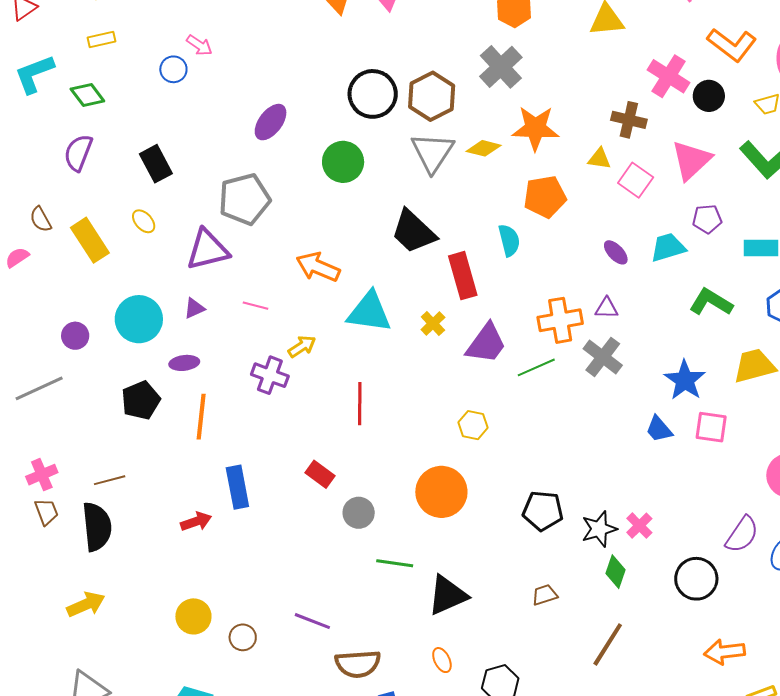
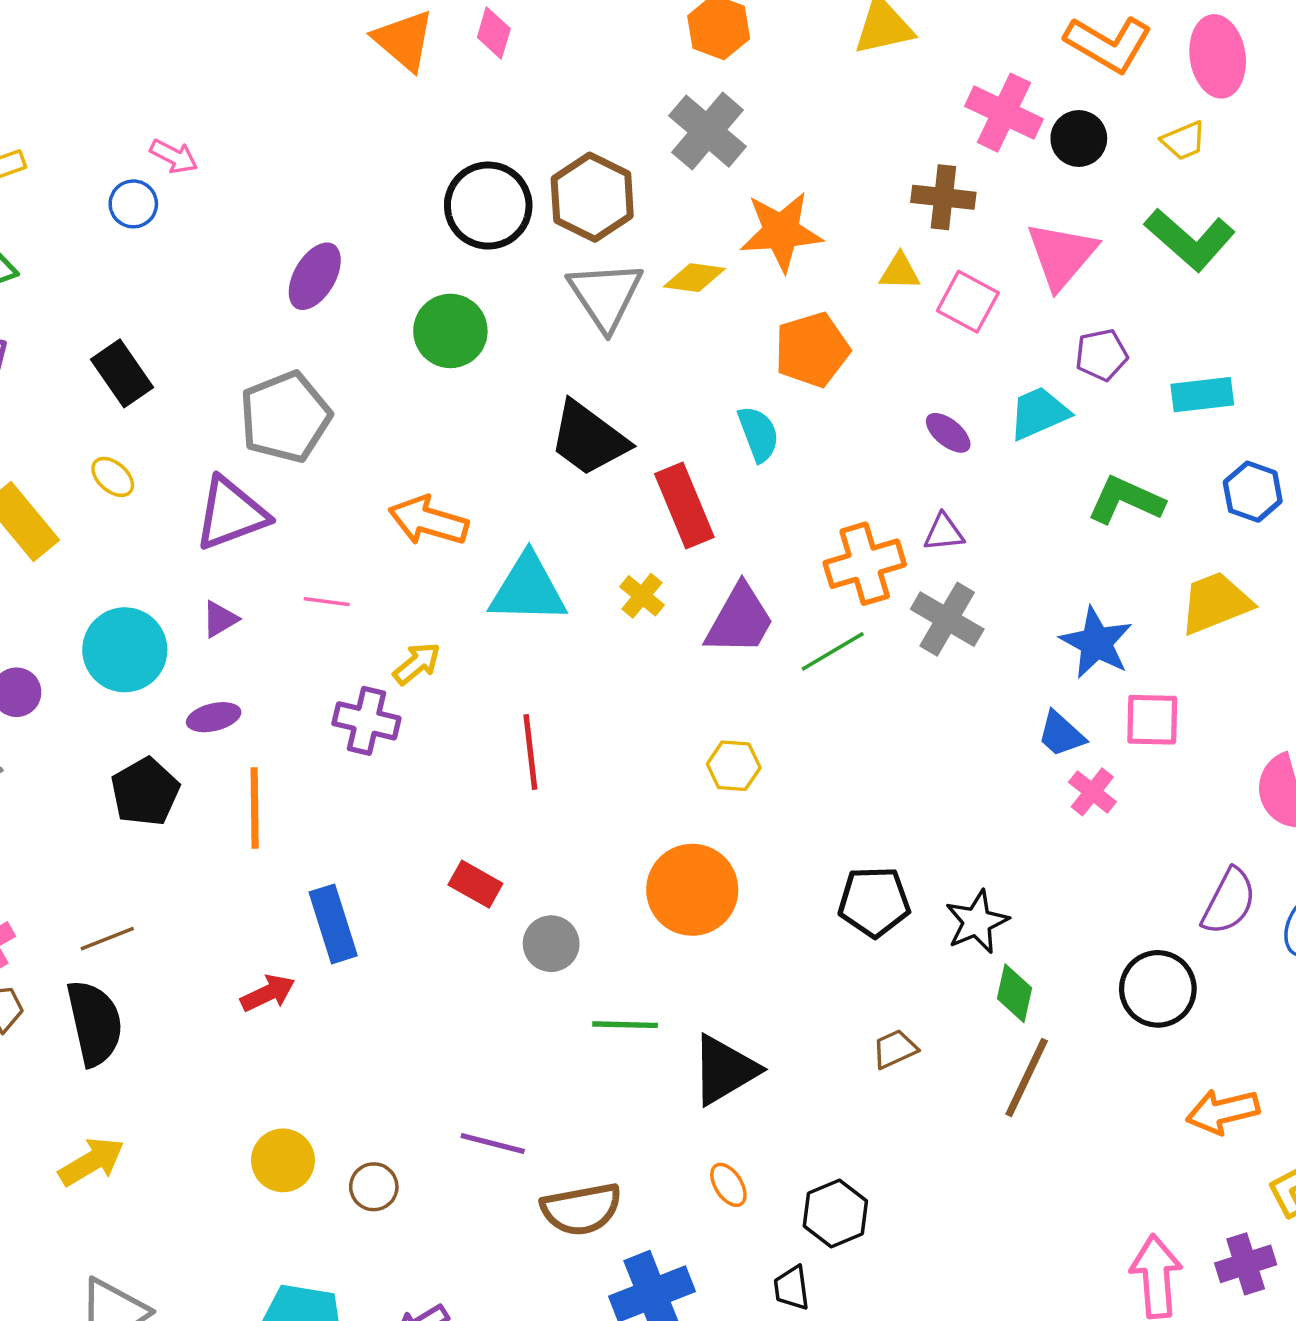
pink cross: (639, 526) -> (1092, 792), moved
brown line: (608, 644) -> (1027, 1077), moved

